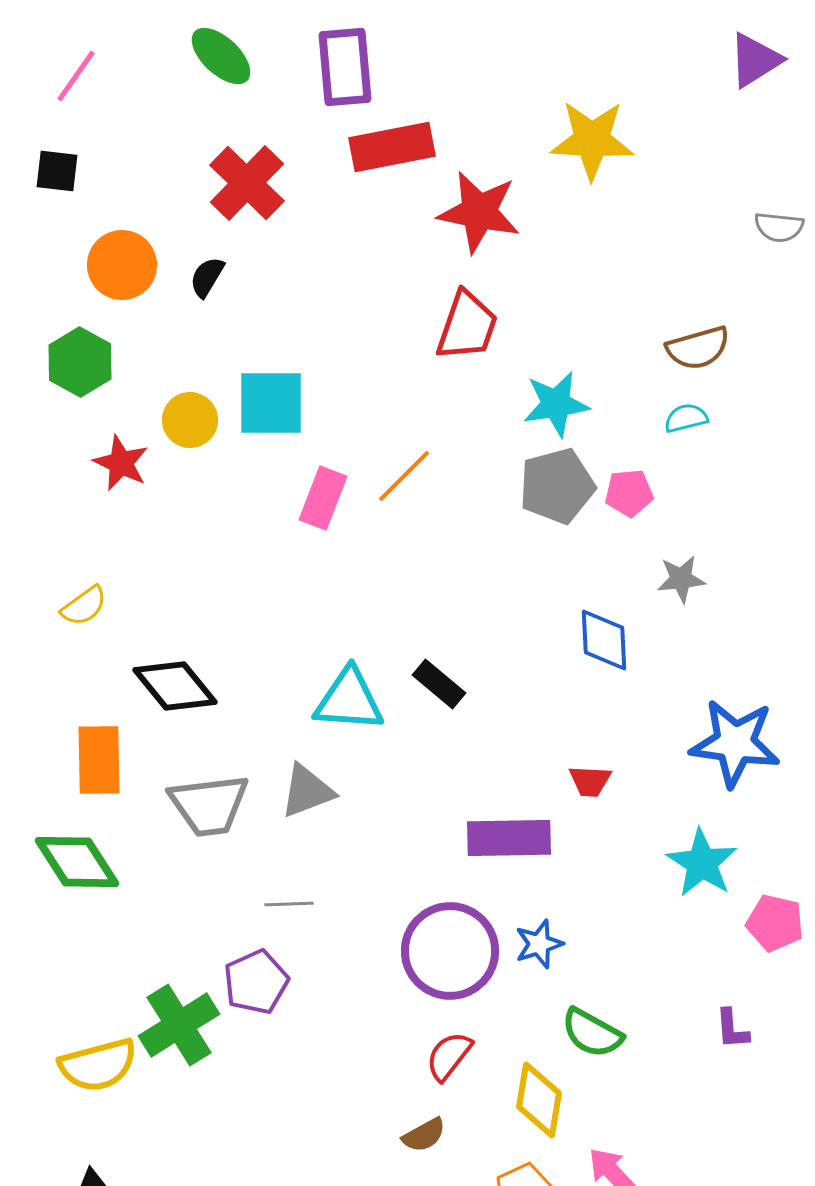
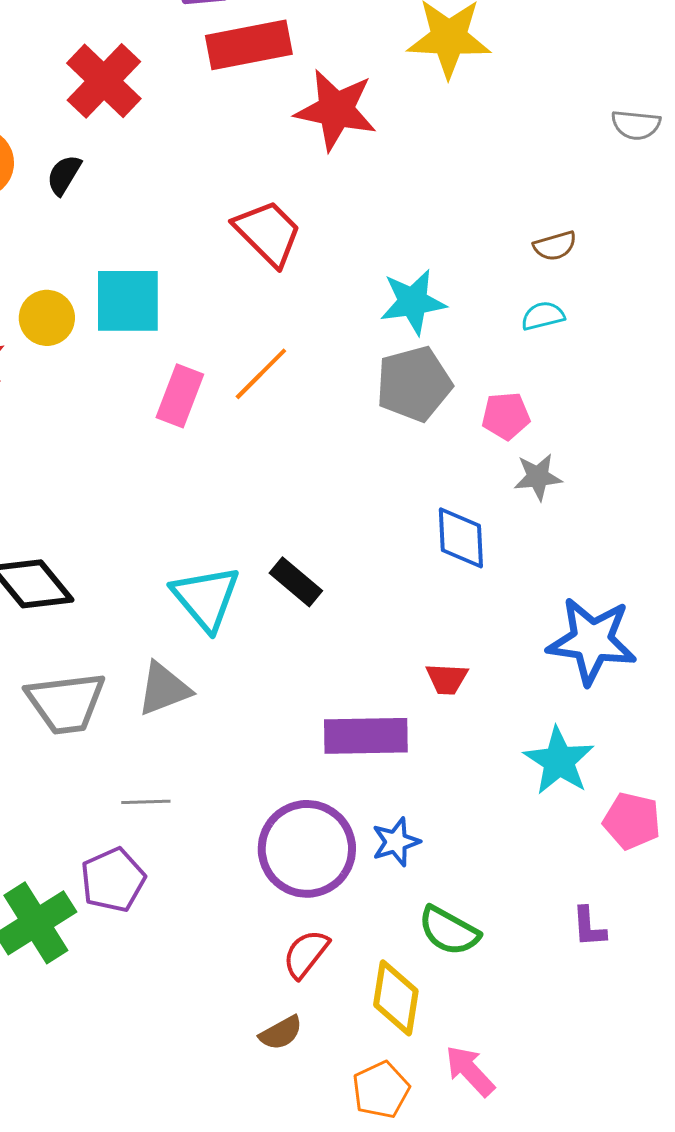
red trapezoid: (467, 326) -> (268, 233), moved, turned -64
brown semicircle: (698, 348) -> (555, 246), size x0.7
pink pentagon: (629, 493) -> (506, 416), moved
cyan triangle: (349, 700) -> (206, 598), turned 46

